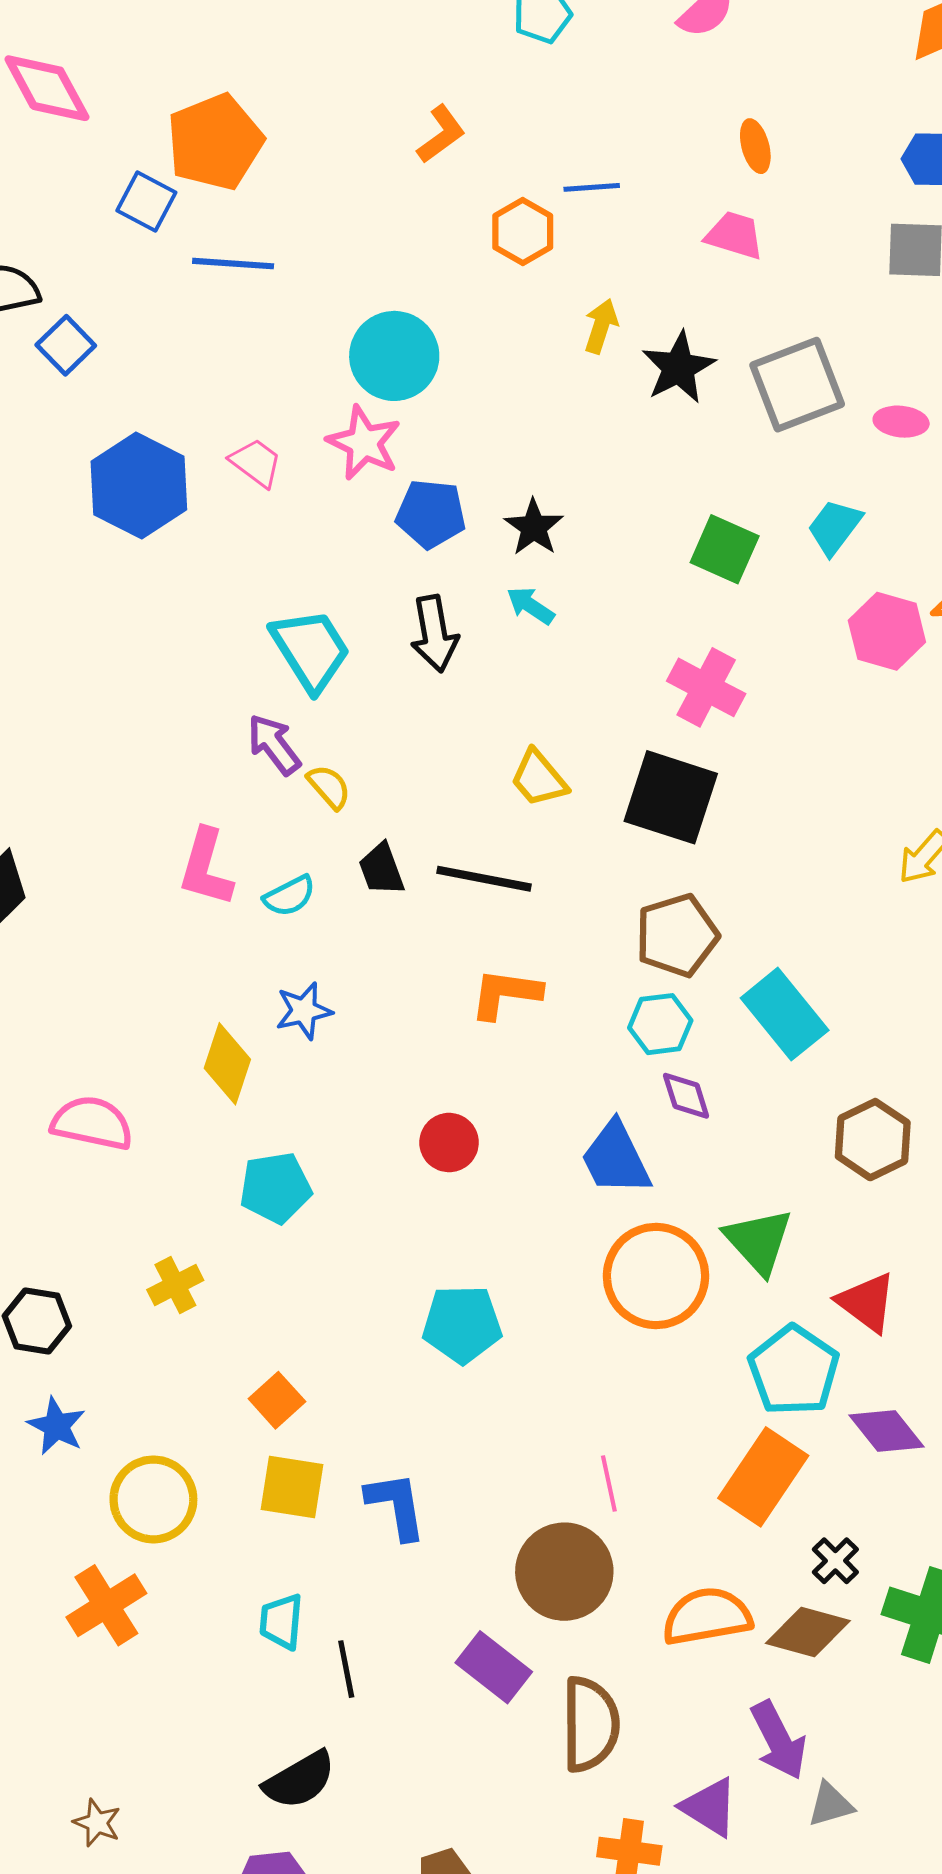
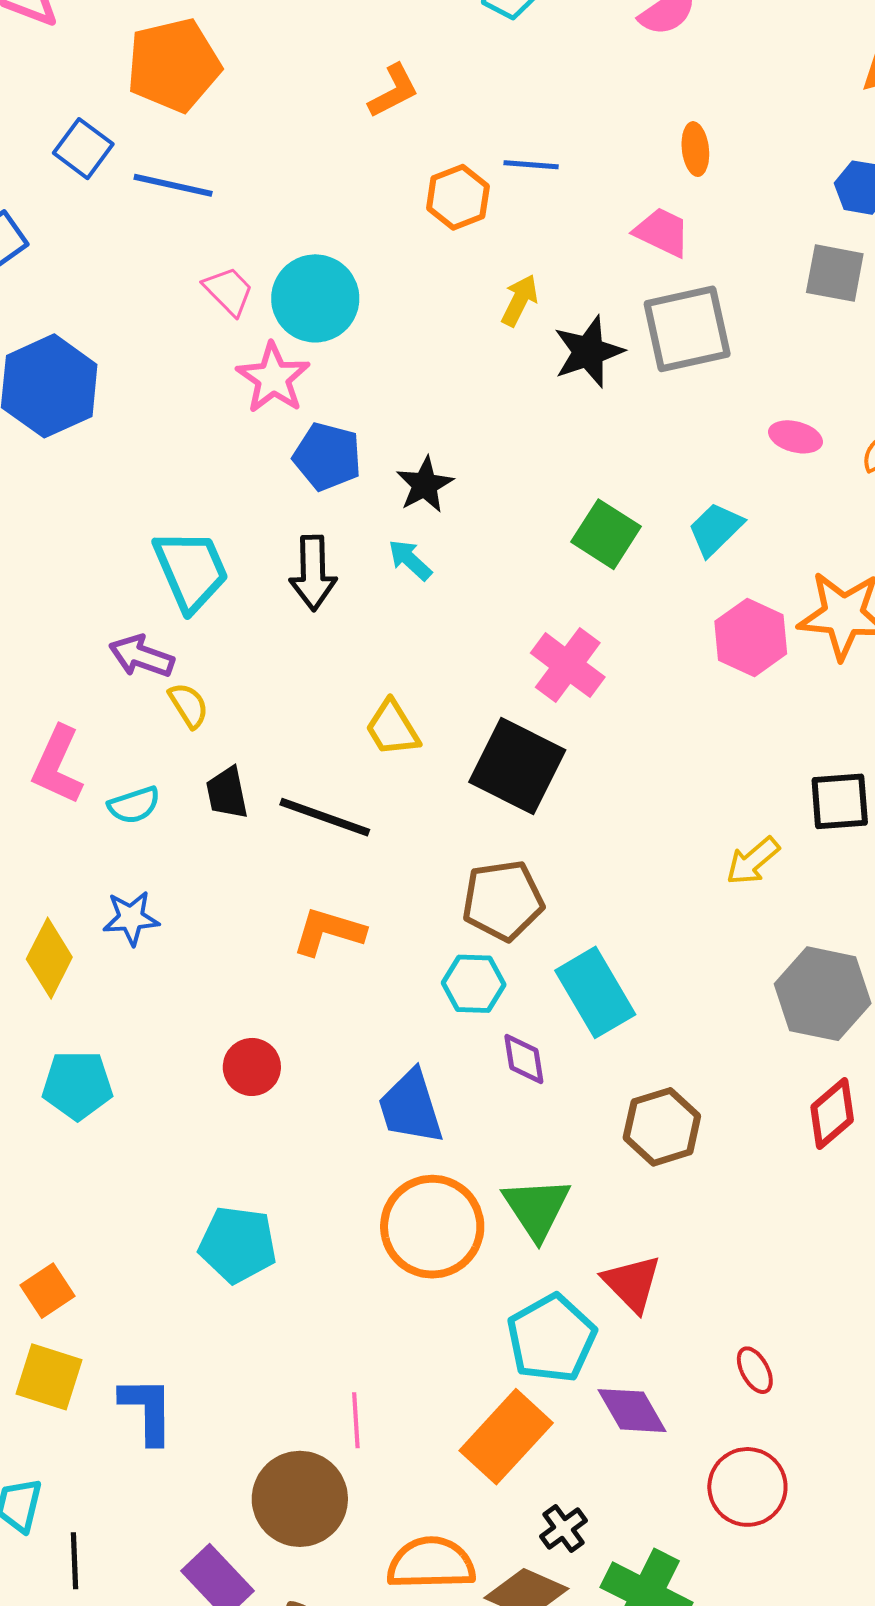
blue square: (146, 201) -> (83, 149), moved
gray square: (797, 385) -> (687, 329), moved
pink trapezoid: (256, 463) -> (229, 291), moved
purple arrow: (274, 744) -> (141, 656), turned -42
purple diamond: (686, 1096) -> (524, 1059), moved

